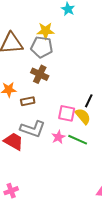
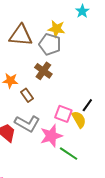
brown rectangle: (28, 101) -> (27, 95), turned 56
pink star: (58, 137) -> (51, 136), size x1.6
green line: (78, 140) -> (69, 154), moved

